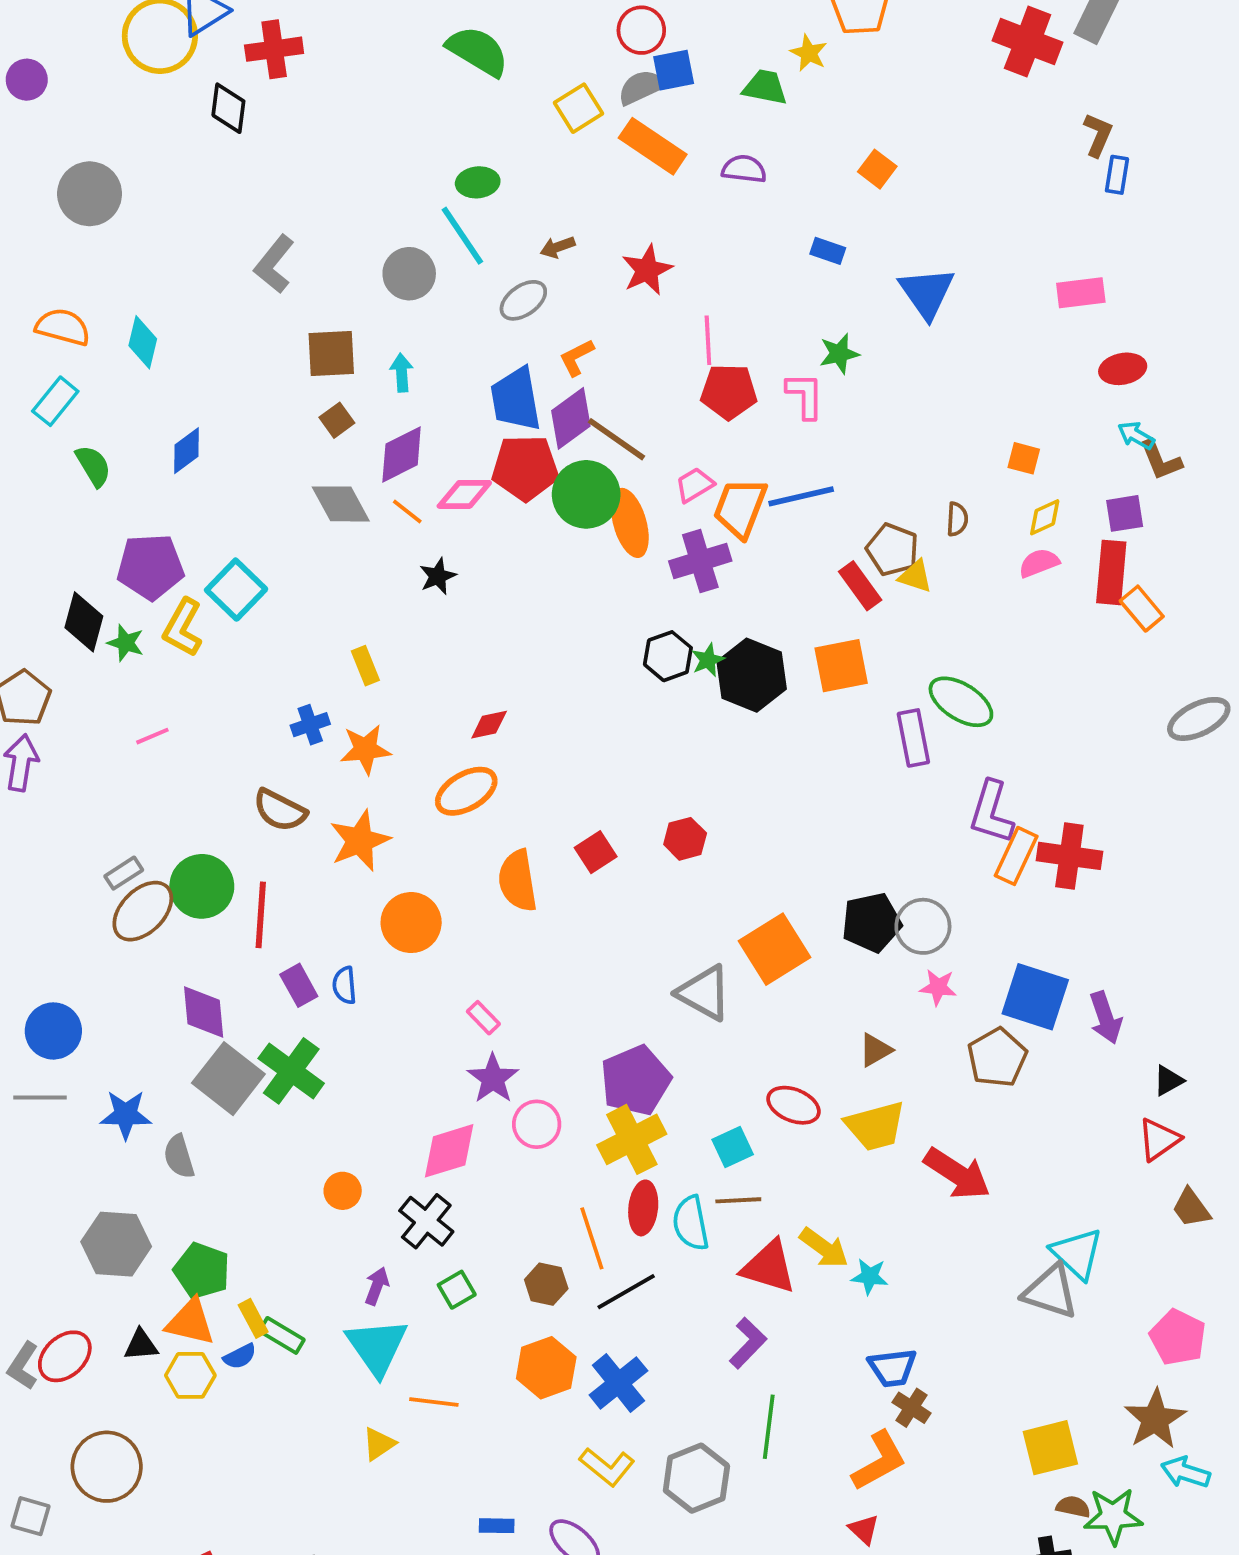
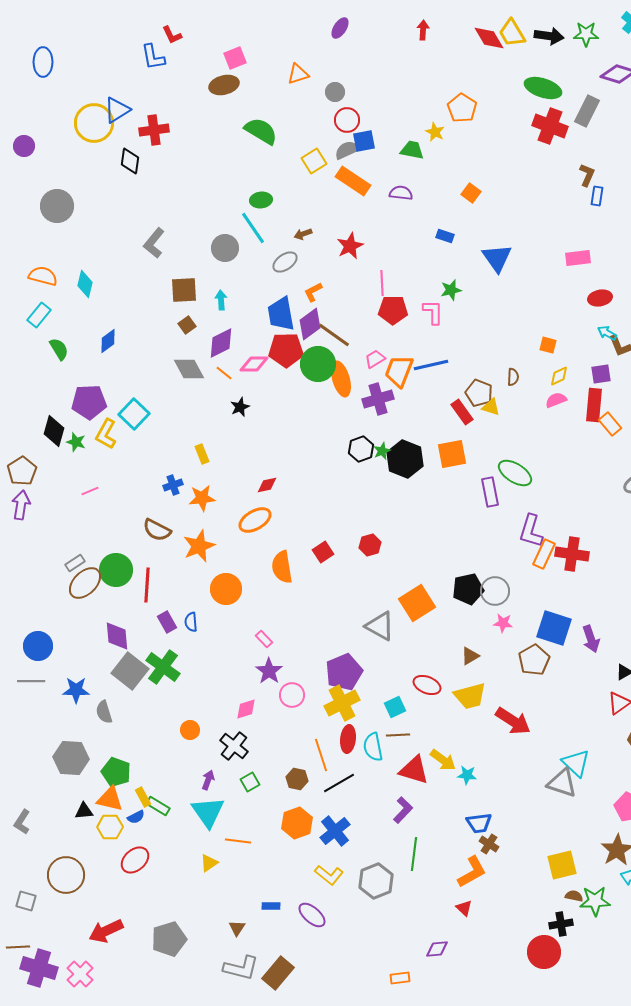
pink diamond: (449, 1151) -> (246, 709), size x0.7
red ellipse: (65, 1356) -> (135, 860), moved

